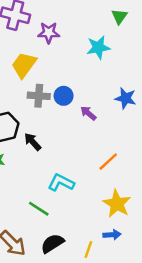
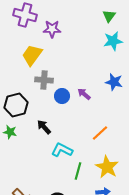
cyan star: (98, 47) -> (113, 41), moved
blue circle: (64, 96) -> (62, 96), moved
black arrow: (33, 142) -> (44, 127), moved
green line: (39, 209) -> (78, 171), moved, turned 72

